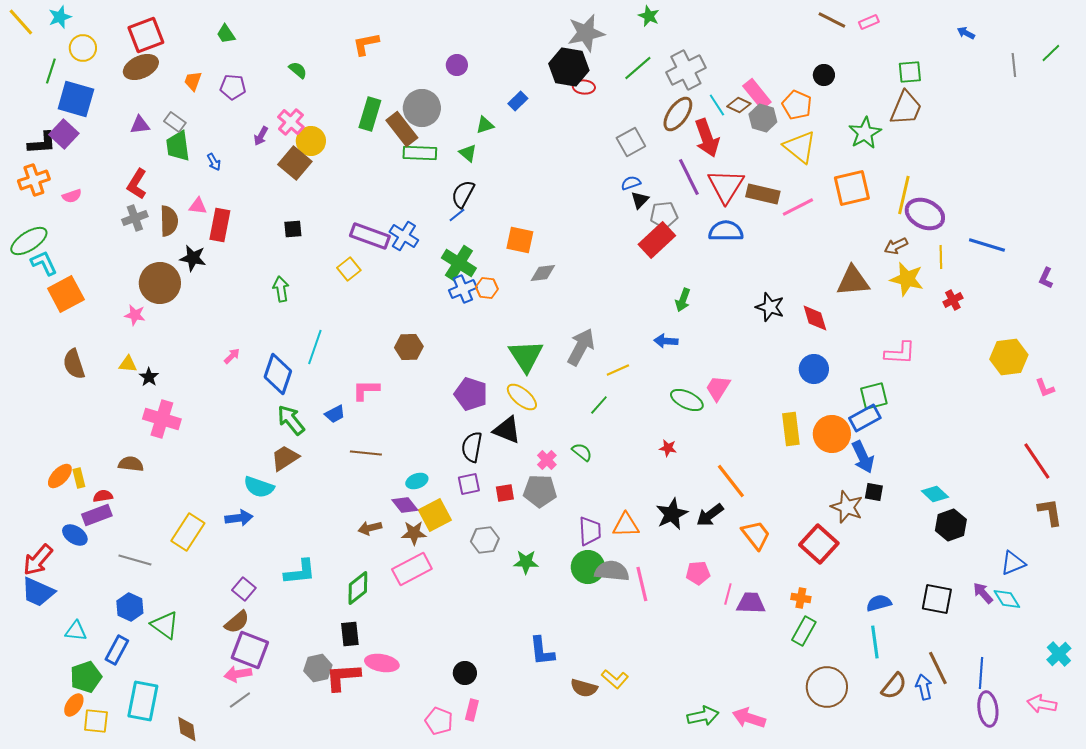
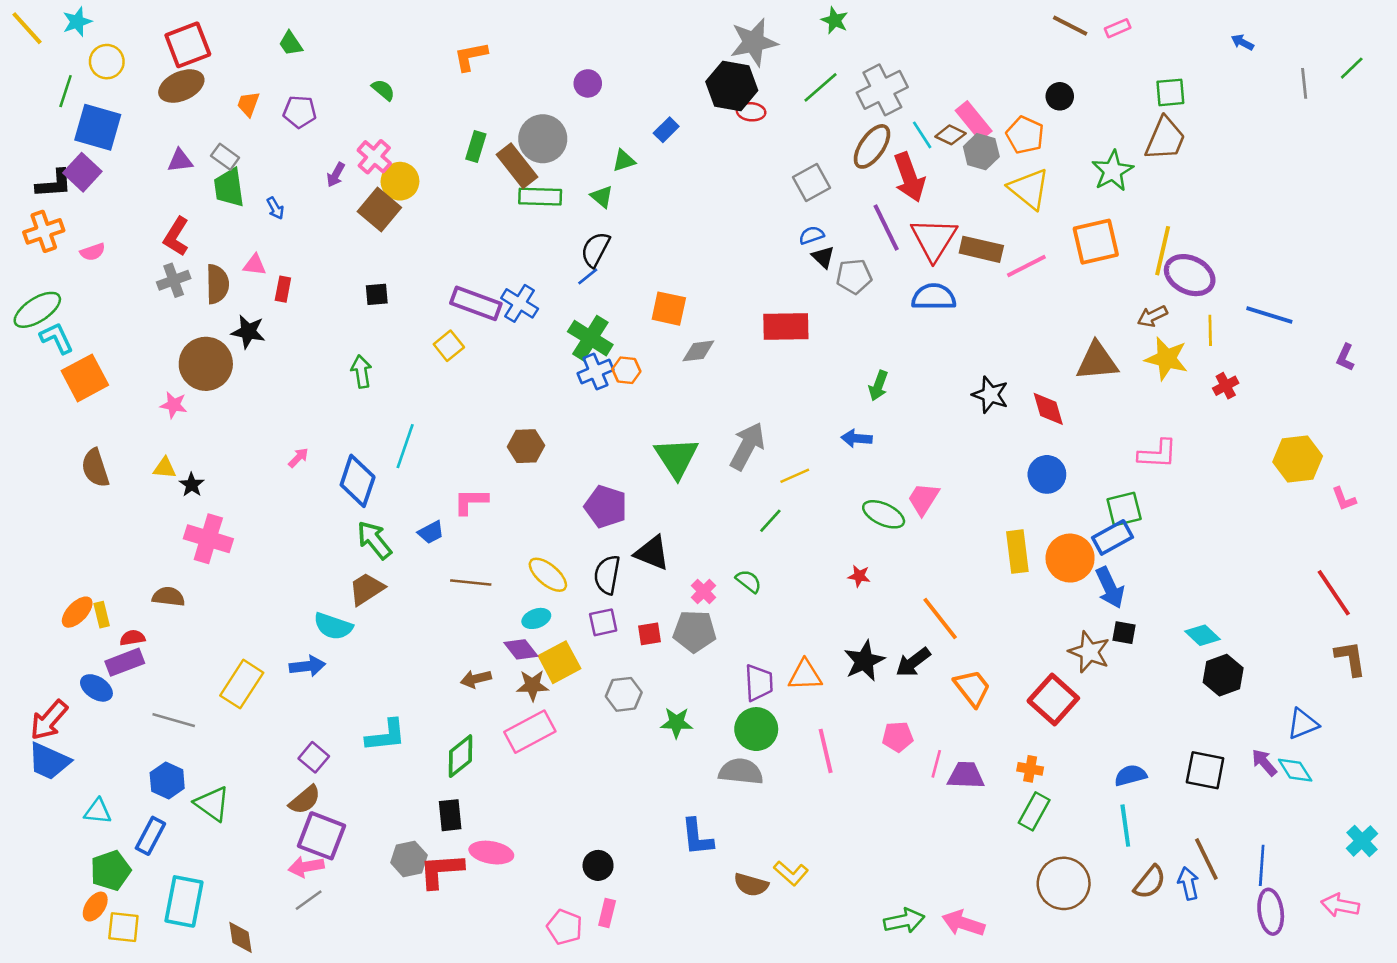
green rectangle: (370, 114) -> (476, 146), size x0.7
black triangle: (640, 200) -> (823, 257), turned -30
red rectangle: (220, 225) -> (283, 289), size x0.6
red rectangle: (657, 240) -> (786, 327), moved, turned 42
yellow ellipse: (522, 397) -> (548, 575), moved
gray semicircle: (612, 571) -> (741, 772), moved

